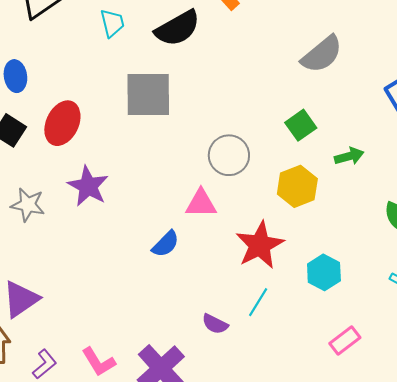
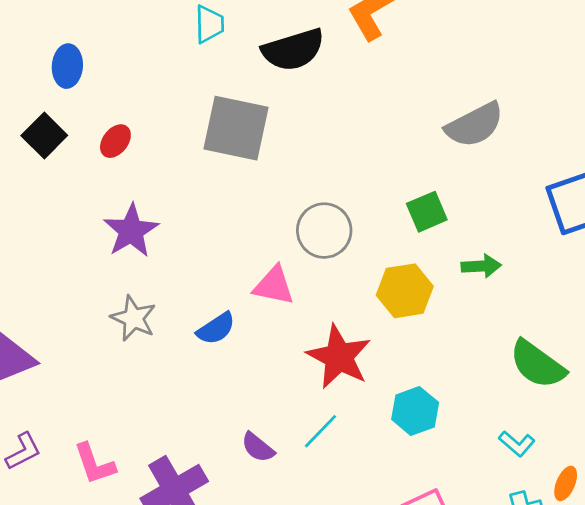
red ellipse: (62, 123) -> (115, 141), size x0.6
gray star: (28, 205) -> (133, 318), moved
red star: (260, 245) -> (339, 357), turned -30

